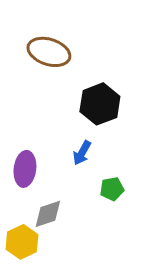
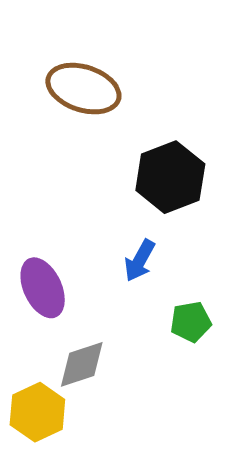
purple ellipse: (25, 169) -> (43, 288), turned -32

